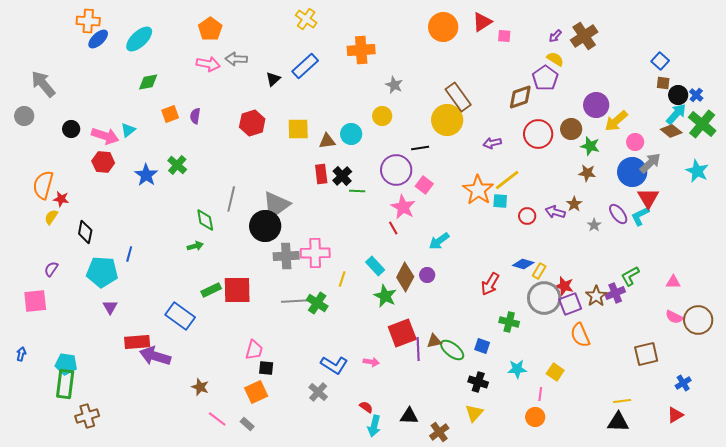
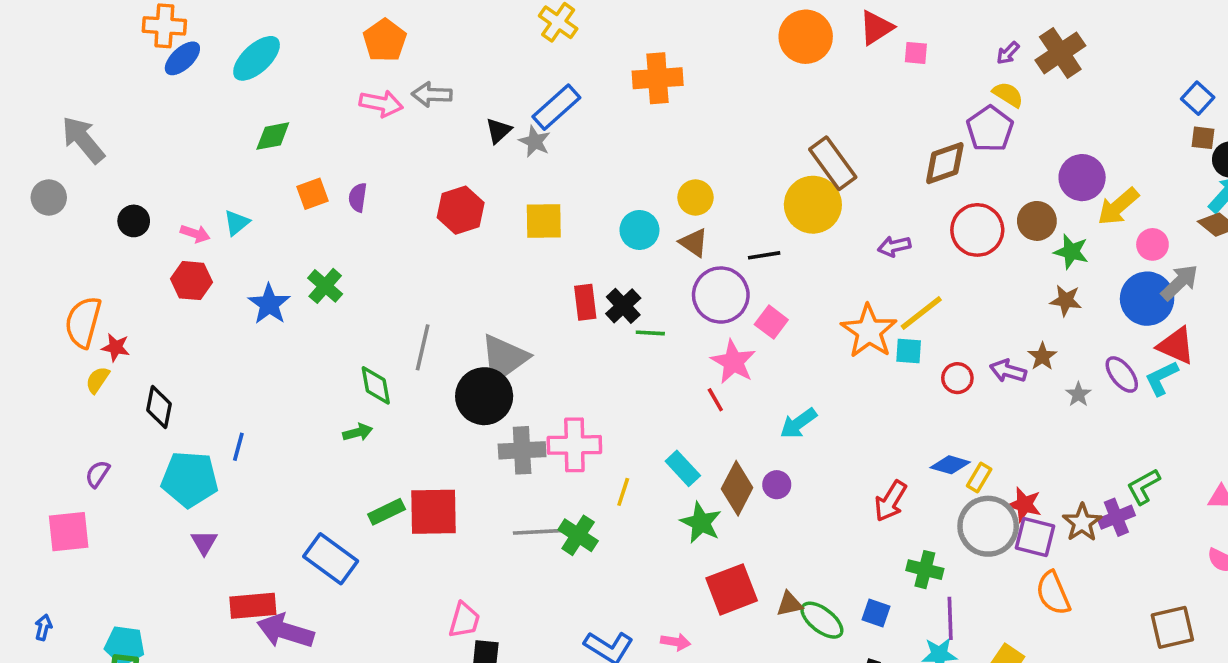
gray star: (394, 85) -> (535, 141), moved
pink arrow: (105, 136) -> (195, 234), size x0.6
brown triangle: (327, 141) -> (694, 243), moved, turned 42
red triangle: (648, 198) -> (1176, 346), turned -35
purple square: (570, 304) -> (1035, 537), turned 35
purple line: (418, 349) -> (950, 618), moved

